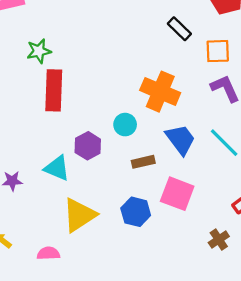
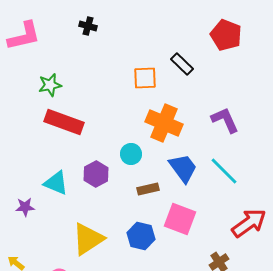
orange square: (218, 51) -> (145, 78), moved
red rectangle: (54, 90) -> (64, 122), turned -72
cyan triangle: (57, 168) -> (56, 183), moved

